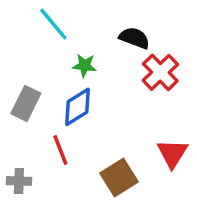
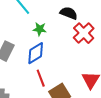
red line: (60, 150) -> (41, 78), moved

